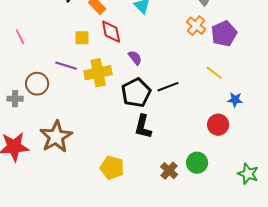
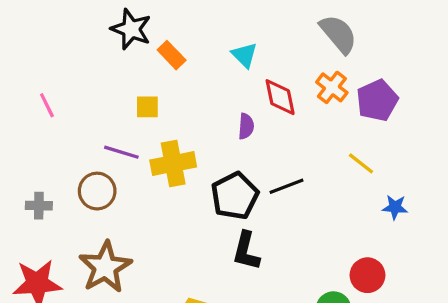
red diamond: (111, 32) -> (280, 97), moved
purple semicircle: (135, 58) -> (246, 126), moved, turned 42
brown circle: (37, 84) -> (97, 191), moved
red circle: (218, 125) -> (367, 275), moved

